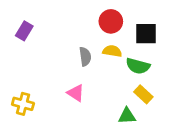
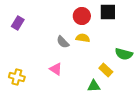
black square: (146, 34) -> (108, 12), moved
gray semicircle: (85, 57) -> (63, 42), turned 144
green semicircle: (138, 66) -> (124, 54), moved

